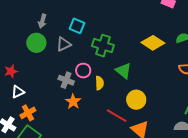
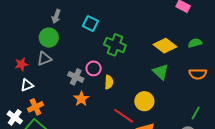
gray triangle: (64, 44) -> (44, 59), moved
green triangle: (123, 71) -> (161, 72), moved

